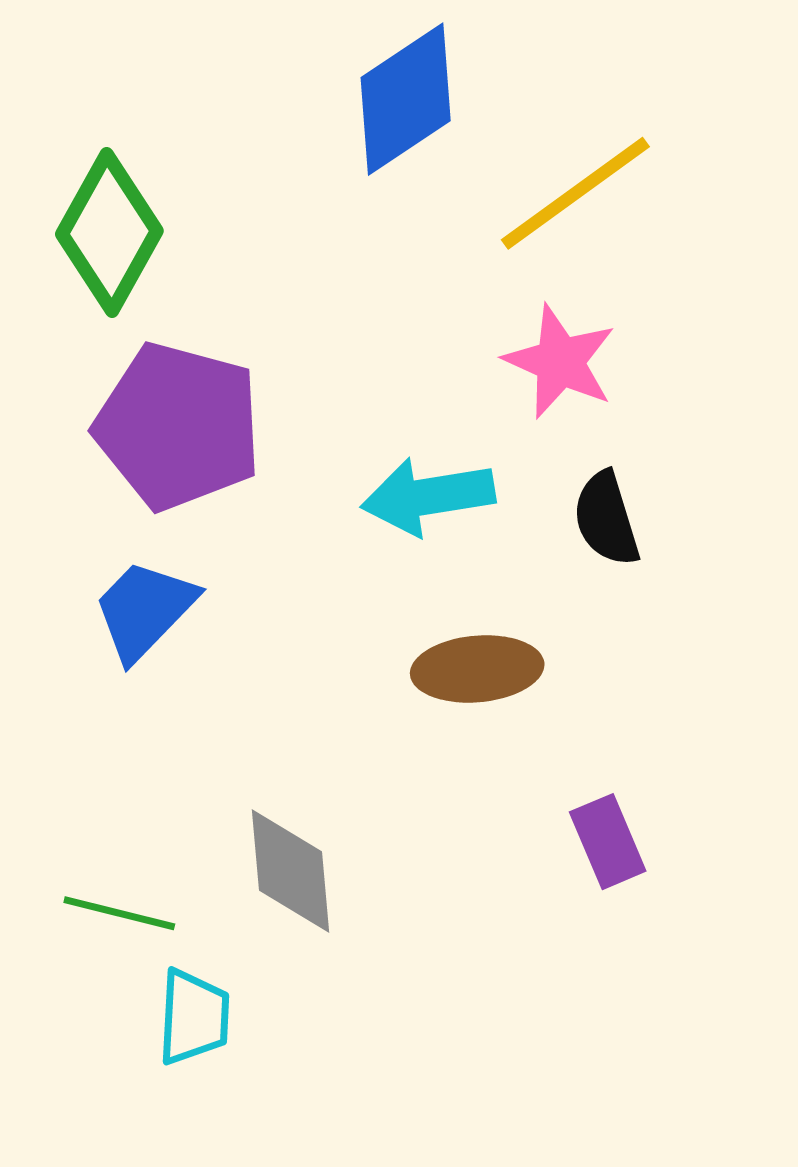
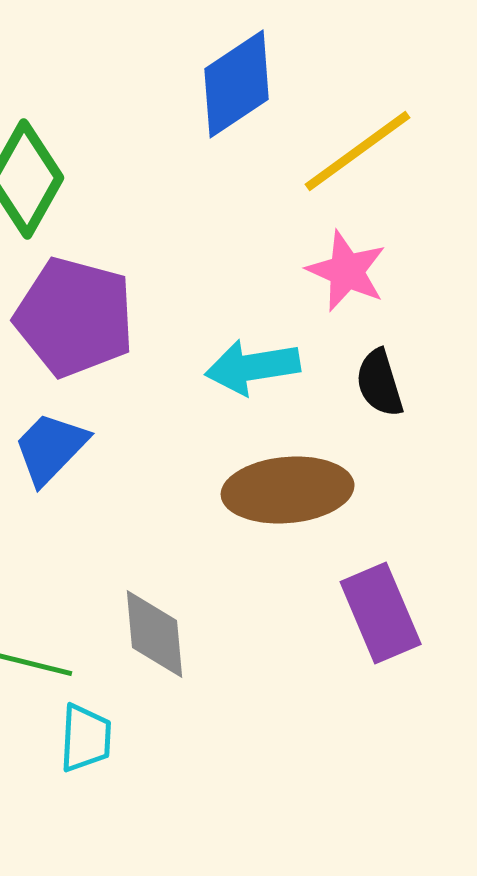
brown ellipse: (477, 669) -> (288, 490), size x1.4
purple rectangle: (608, 842) -> (381, 613), size x1.5

